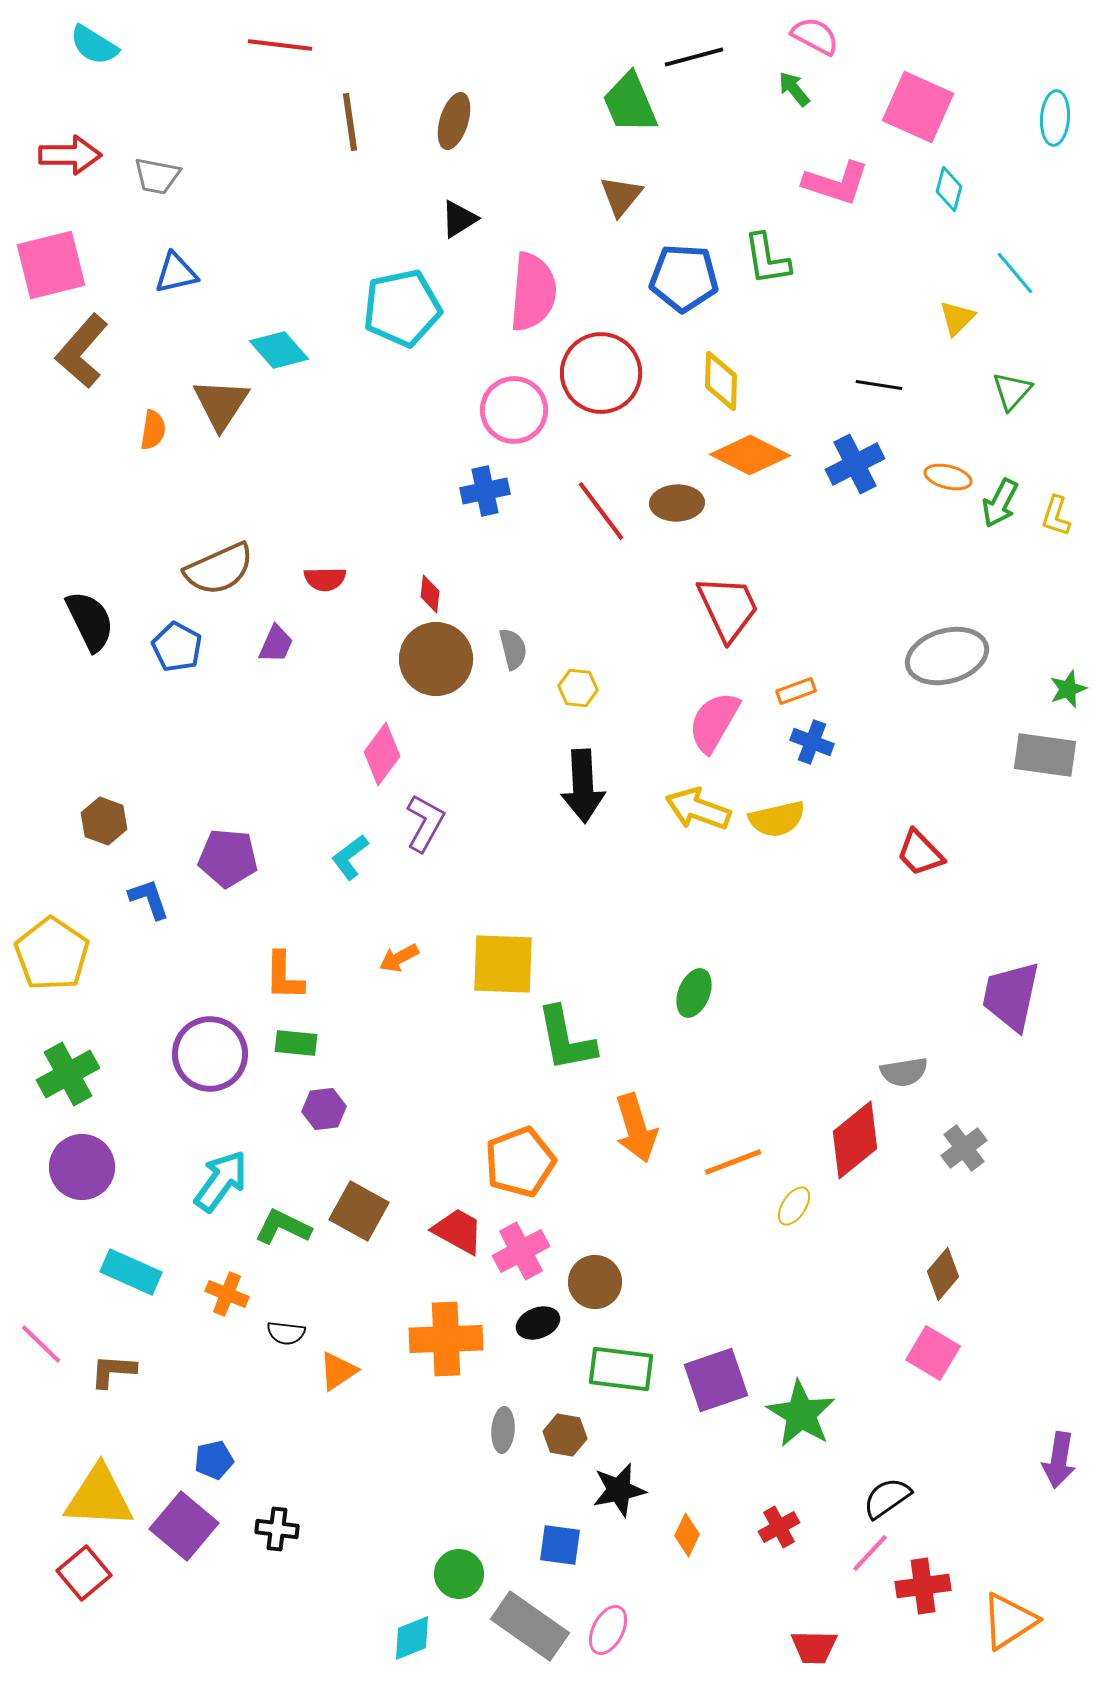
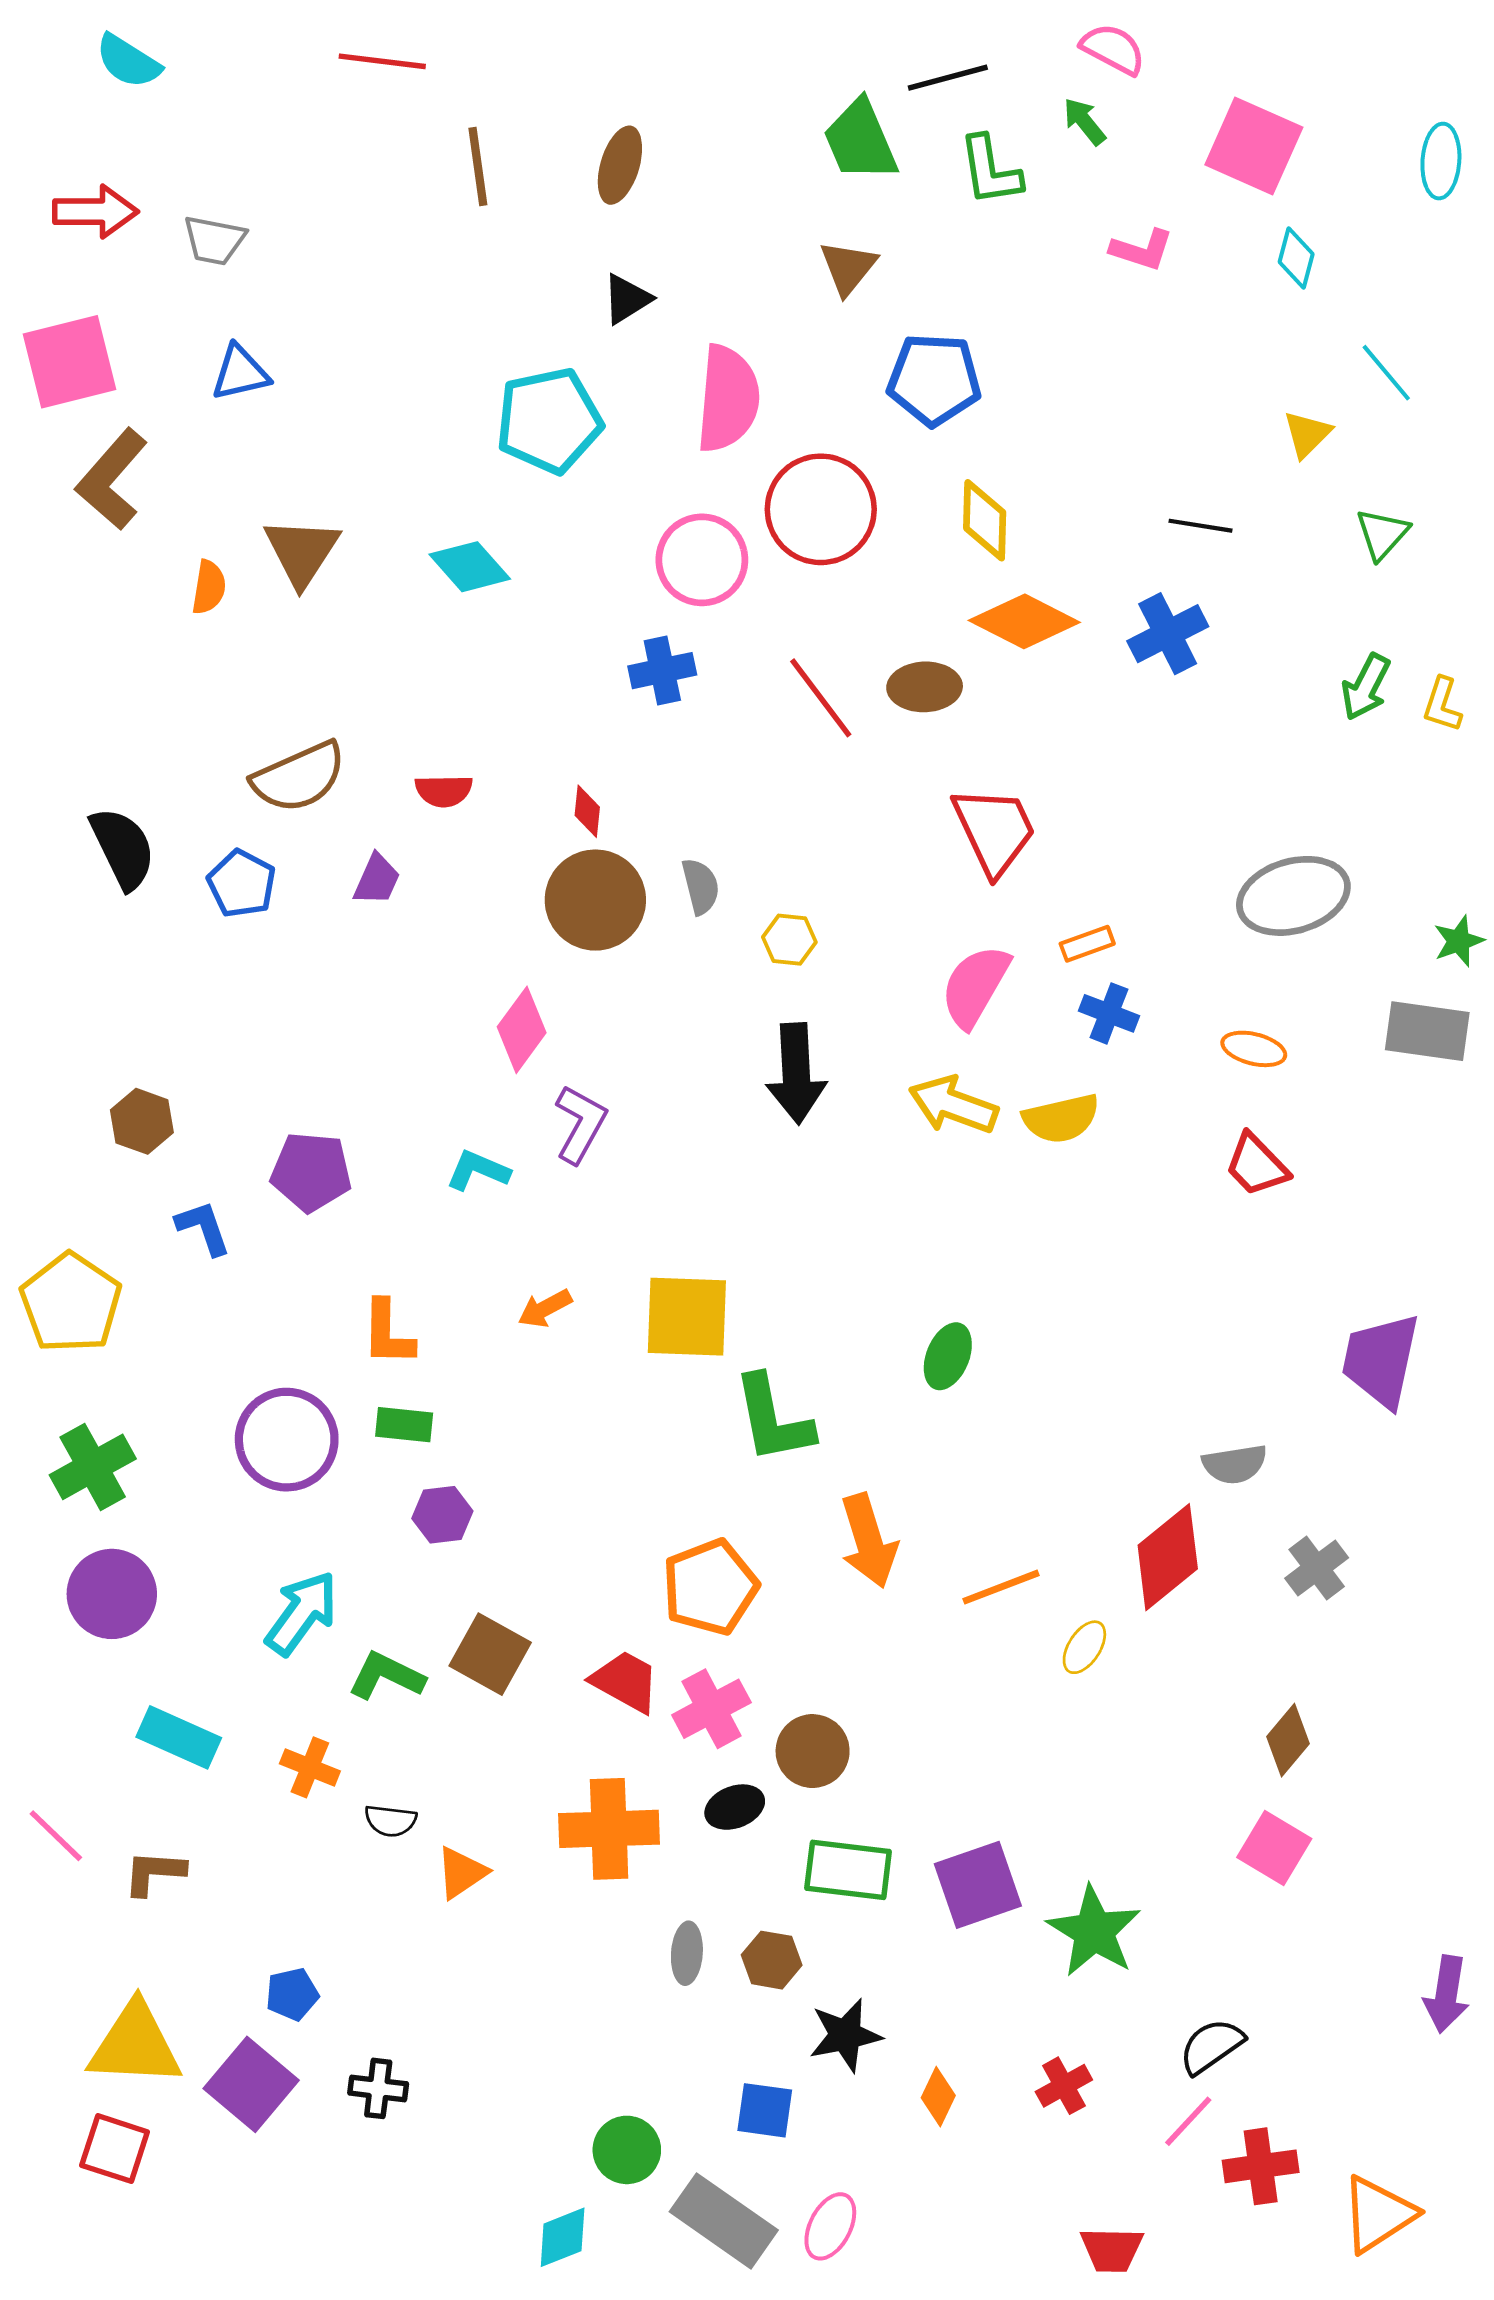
pink L-shape: (836, 183) -> (1142, 250), size x0.7
green L-shape: (767, 259) -> (990, 171), moved
cyan diamond: (279, 350) -> (470, 567), moved
orange ellipse: (948, 477) -> (1254, 1049), moved
cyan L-shape: (350, 857) -> (478, 1170), turned 60
red square: (84, 1573) -> (115, 2149), turned -32

